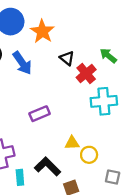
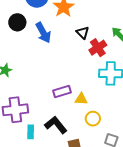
purple rectangle: (40, 114) -> (62, 91), moved
yellow triangle: (72, 143) -> (81, 99), moved

